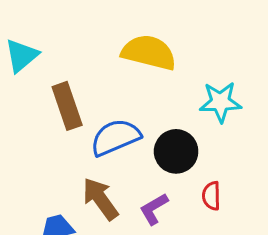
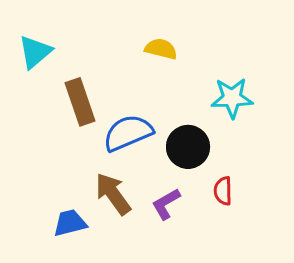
yellow semicircle: (149, 52) -> (161, 49), size x0.6

